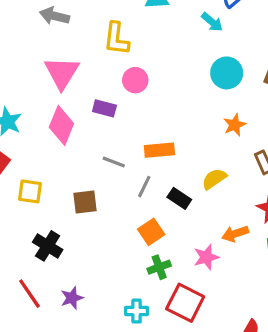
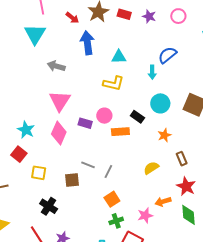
cyan arrow: (212, 22) -> (152, 72), turned 48
yellow L-shape: (116, 39) -> (113, 83), moved, turned -85
pink circle: (135, 80) -> (104, 116), moved
orange rectangle: (159, 150) -> (120, 132), moved
gray line: (114, 162) -> (88, 165), moved
black rectangle: (179, 198) -> (137, 117), moved

